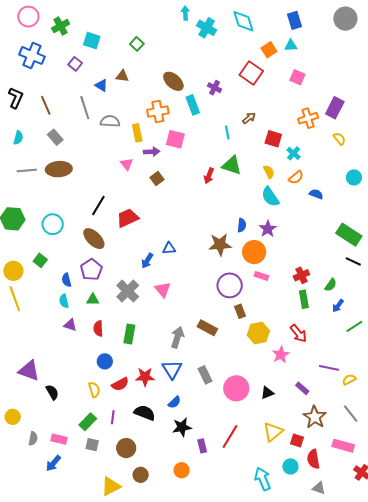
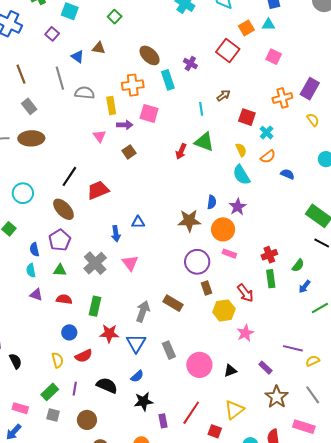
blue arrow: (147, 261) -> (116, 234), turned -42
red semicircle: (98, 328) -> (64, 299), turned 98
red arrow: (298, 333) -> (245, 293), moved
red star: (145, 377) -> (109, 333), moved
red square: (297, 440) -> (215, 431), moved

